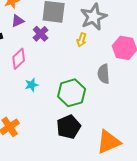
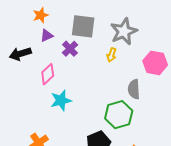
cyan star: (32, 85) -> (61, 100), size x1.5
green hexagon: (72, 93) -> (119, 115), moved

